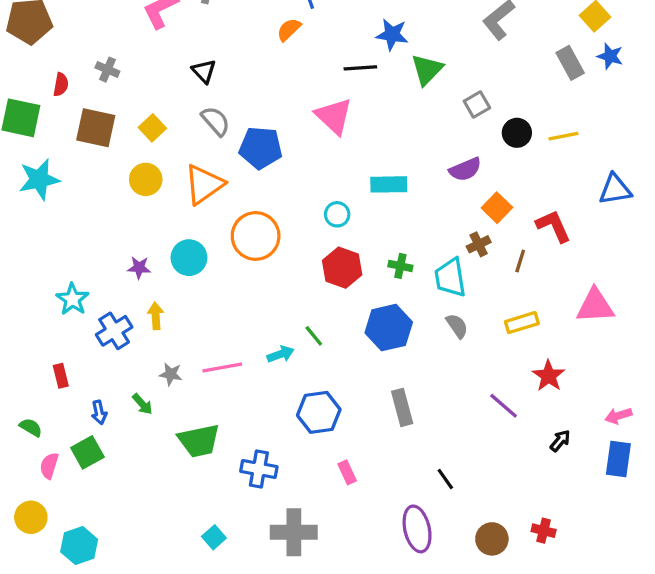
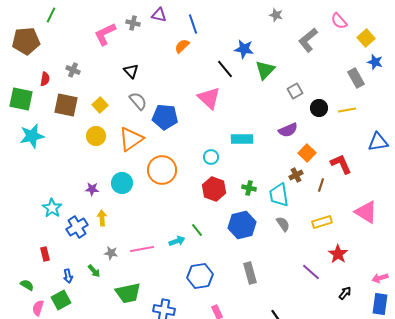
gray rectangle: (570, 63) -> (356, 78), moved
black line: (360, 68) -> (225, 69), turned 54
pink triangle: (595, 306) -> (366, 212), turned 35

